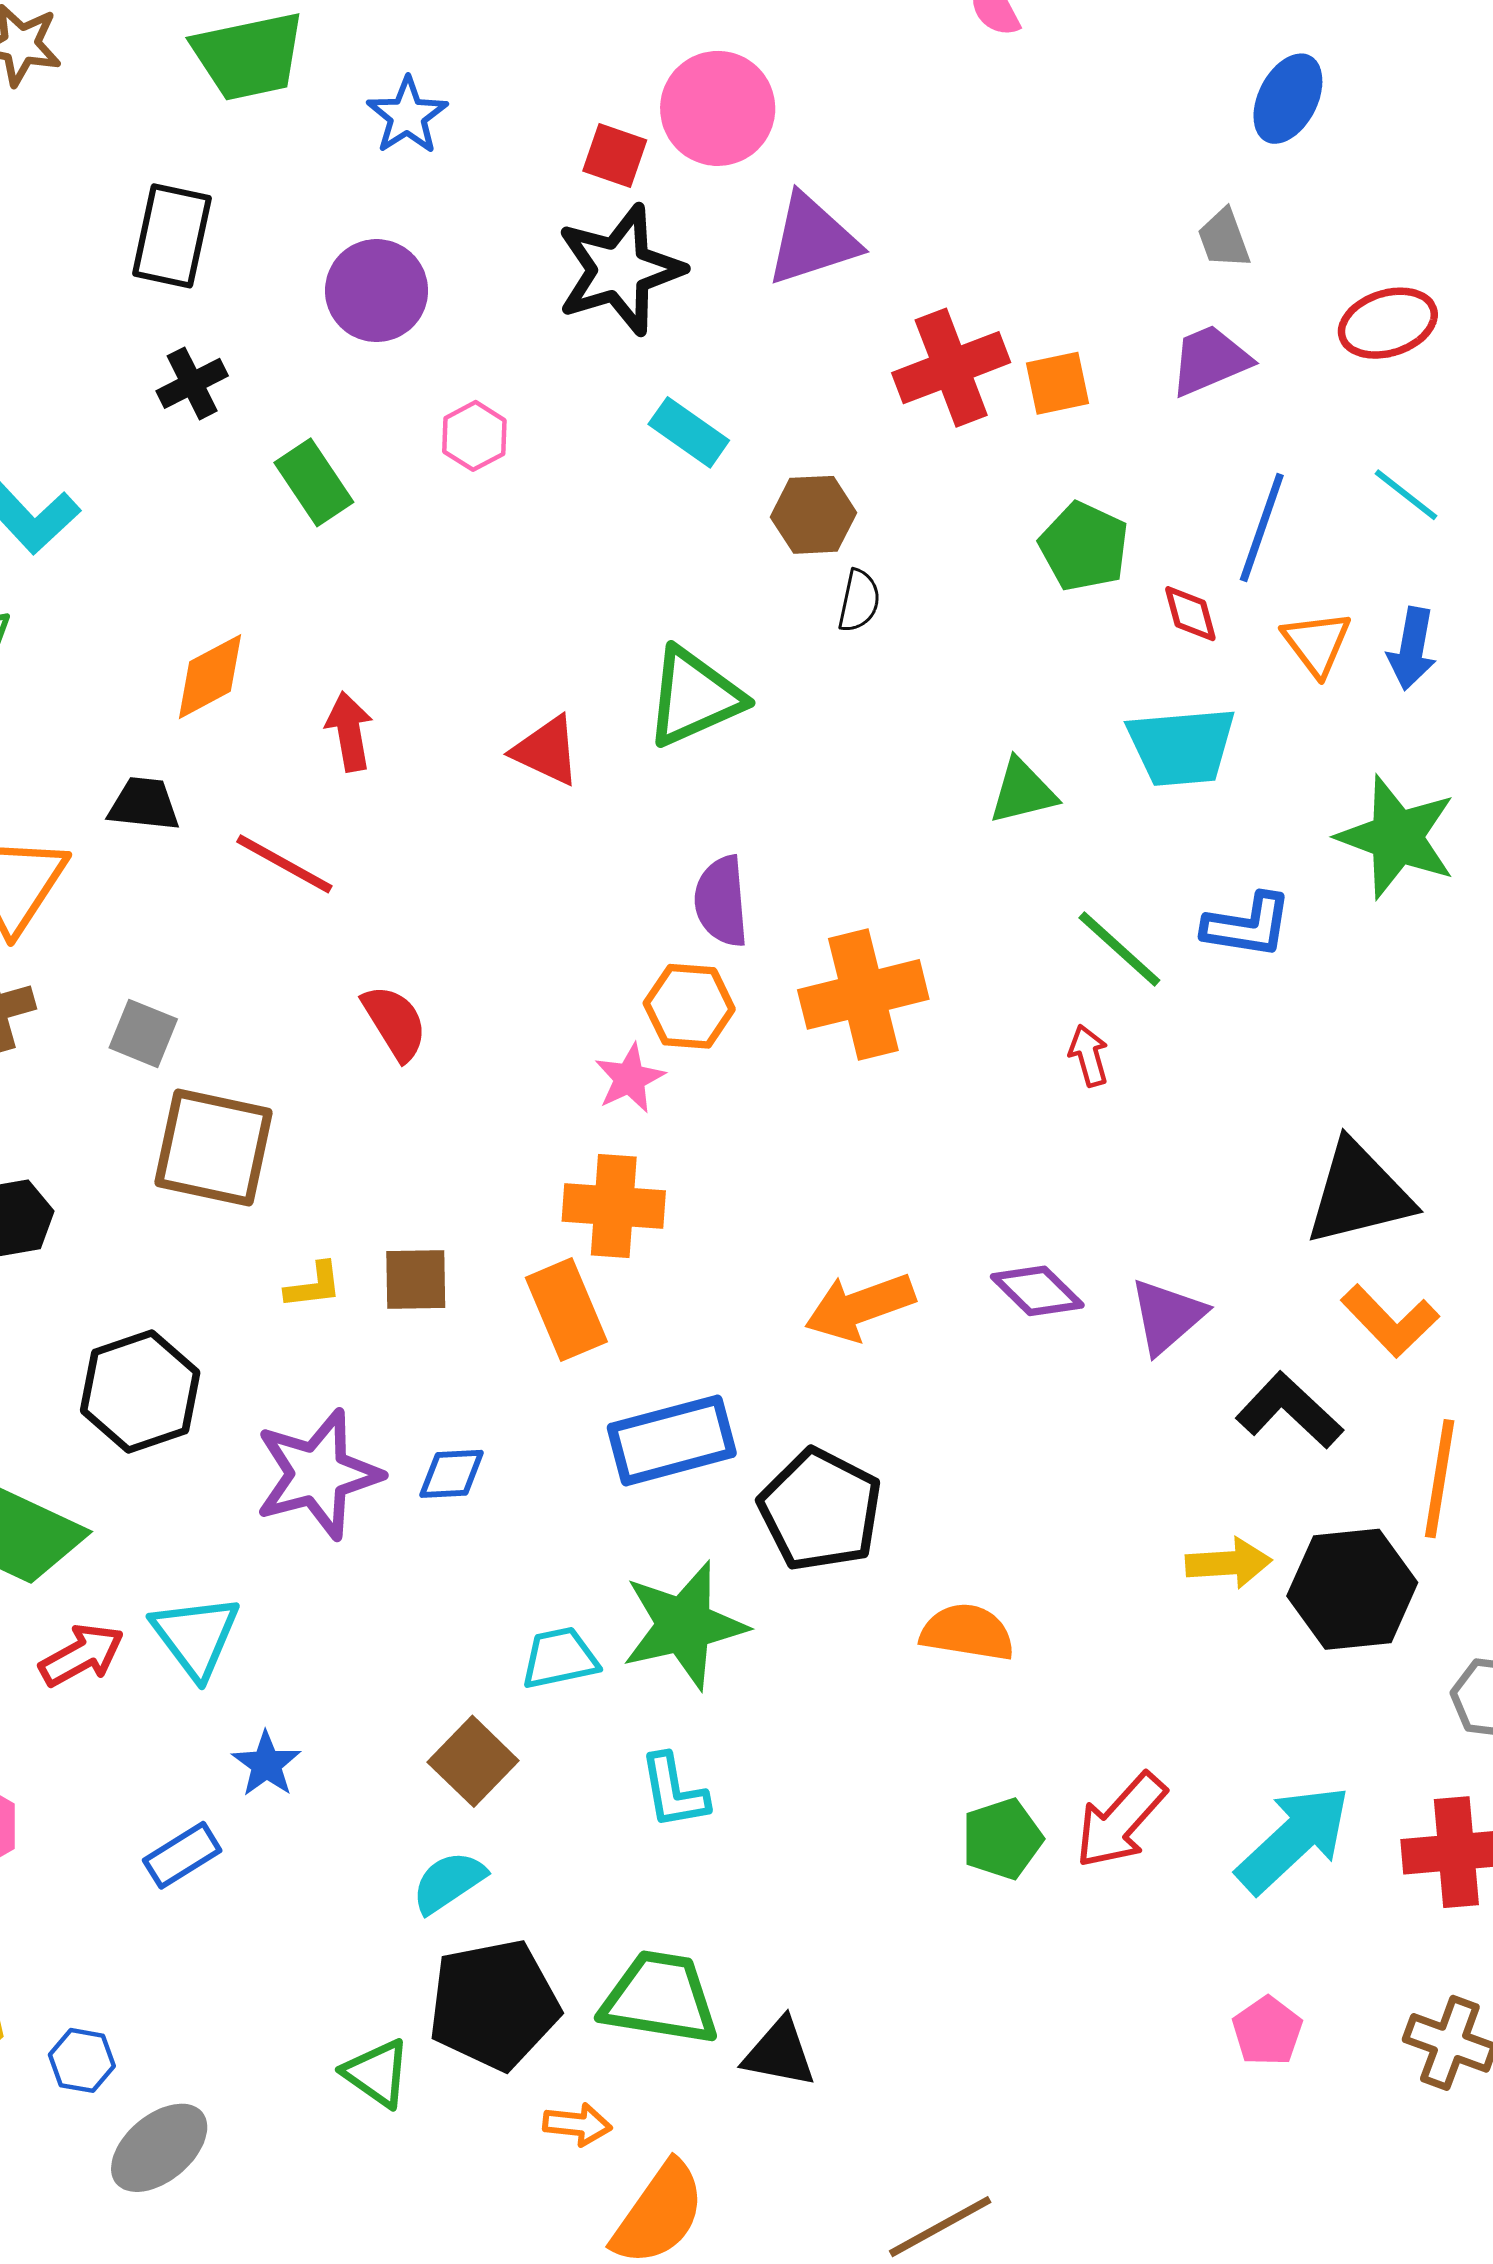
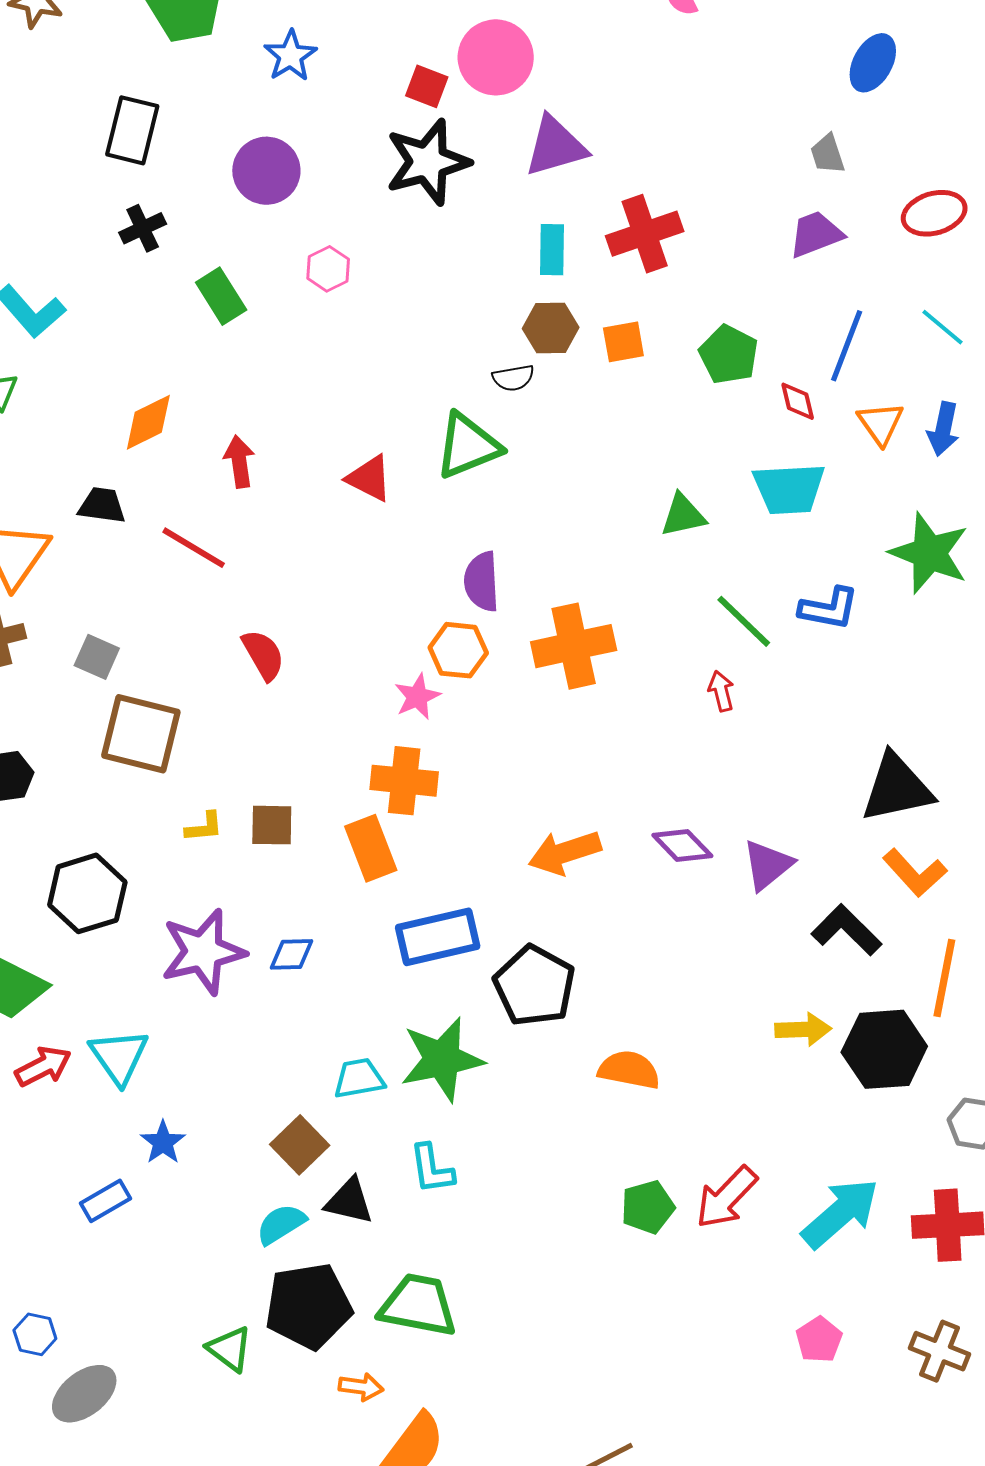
orange square: (1058, 383) -> (623, 342), moved
cyan rectangle: (689, 432) -> (552, 250), moved, turned 54
black semicircle: (859, 601) -> (513, 378), moved, turned 66
black triangle: (780, 2053) -> (349, 1201), moved

